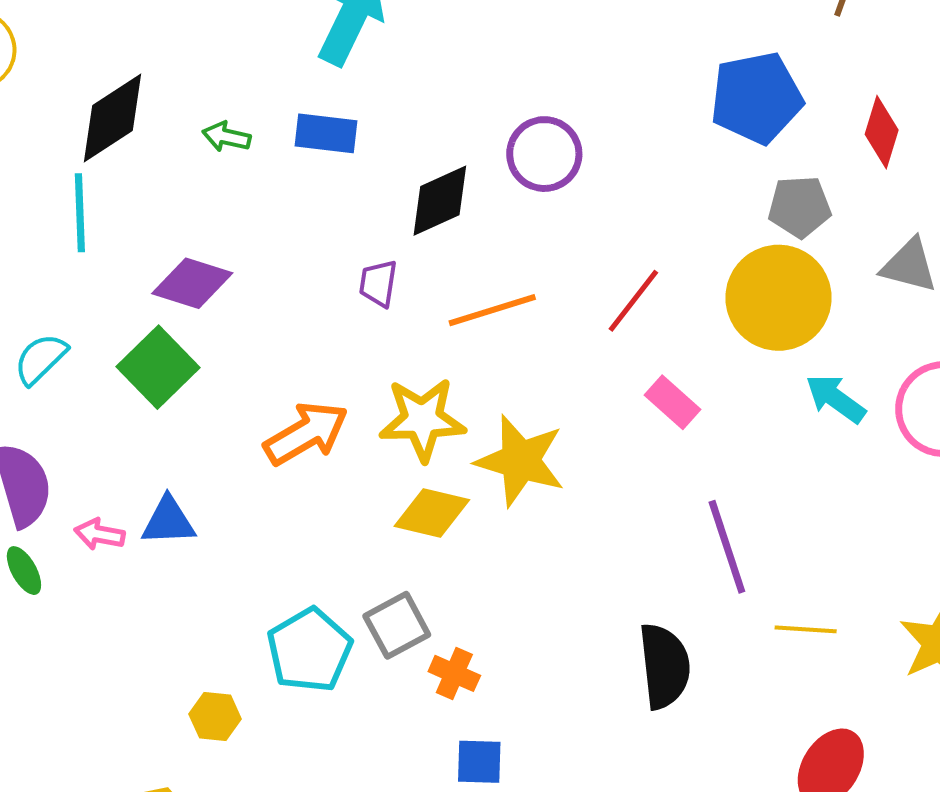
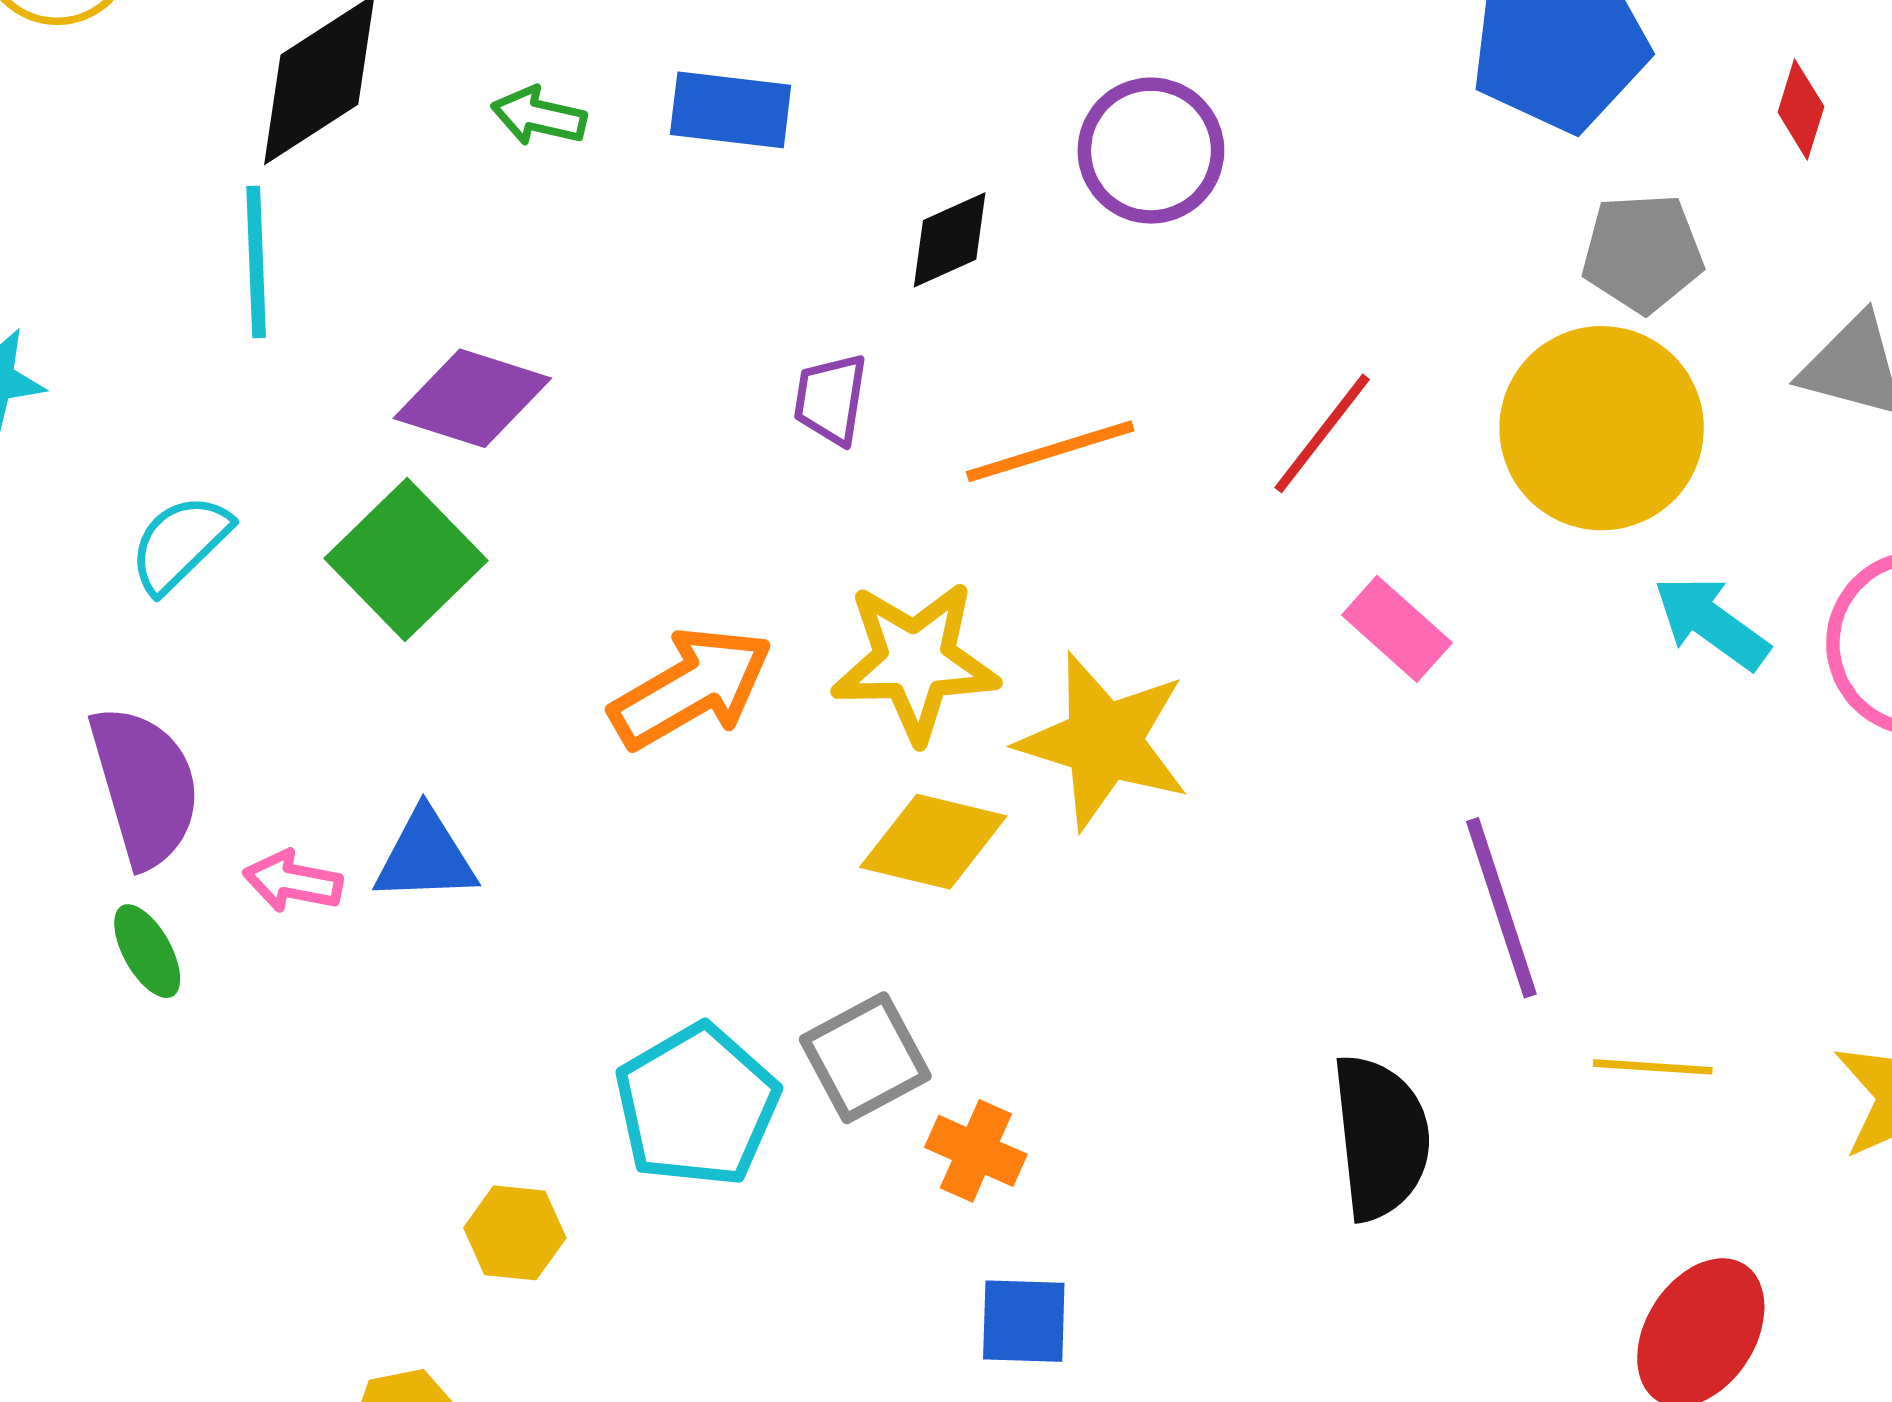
red diamond: (882, 132) -> (1801, 109), size x0.7
black diamond: (440, 201) -> (950, 240), size x0.7

